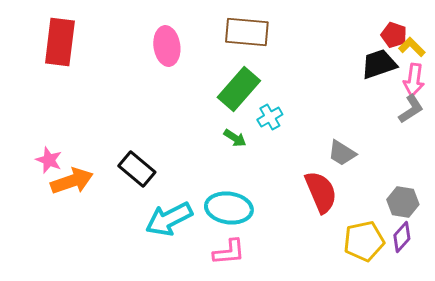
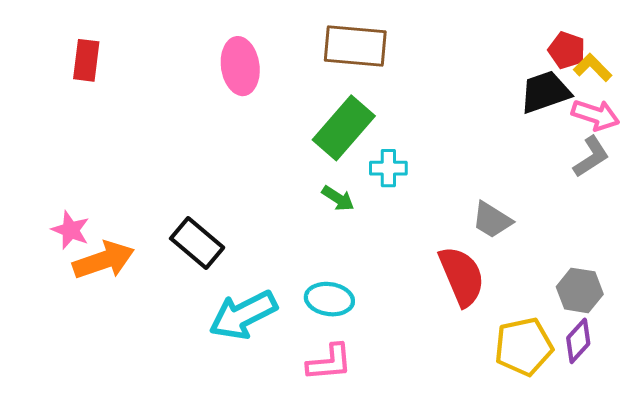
red rectangle: (60, 42) -> (86, 60), size x0.6
pink arrow: (414, 80) -> (596, 115), turned -80
cyan cross: (270, 117) -> (388, 168), turned 30
cyan ellipse: (229, 208) -> (329, 299), size x0.7

